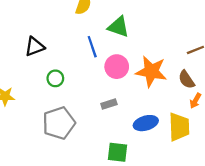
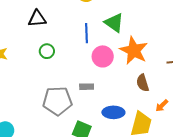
orange star: (151, 71) -> (134, 50), moved
brown semicircle: (186, 80) -> (143, 83), moved
gray pentagon: (59, 123) -> (57, 101), moved

